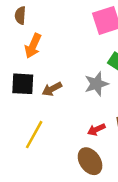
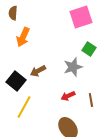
black square: (23, 84) -> (16, 81), moved, turned 36
red arrow: (96, 130) -> (68, 96), moved

